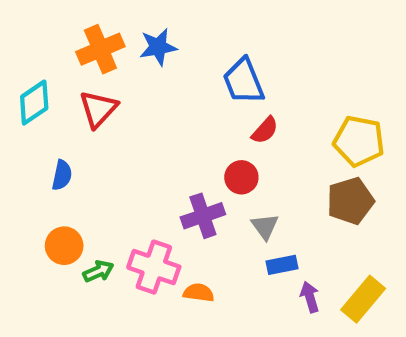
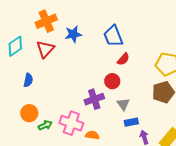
blue star: (158, 47) -> (73, 34), moved

